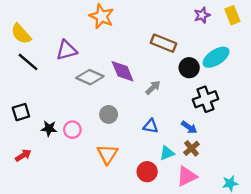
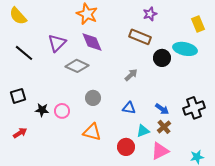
purple star: (202, 15) -> (150, 14), moved
yellow rectangle: (232, 15) -> (198, 24), moved
yellow semicircle: (21, 34) -> (18, 16), moved
purple triangle: (67, 50) -> (57, 43), turned -30
cyan ellipse: (216, 57) -> (185, 49), turned 45
purple diamond: (123, 71) -> (92, 42), moved
black cross: (206, 99) -> (194, 108), moved
orange triangle: (107, 154) -> (92, 132), turned -48

